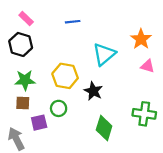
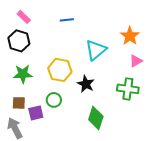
pink triangle: (147, 66) -> (136, 61), turned -48
brown square: (23, 103) -> (19, 103), moved
green cross: (144, 114) -> (128, 89), moved

